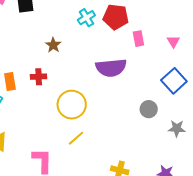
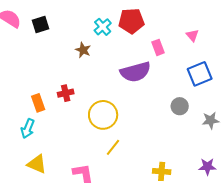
pink rectangle: (138, 39) -> (158, 47), moved
brown star: (53, 45) -> (83, 50), moved
blue square: (174, 81) -> (200, 74), turned 30

